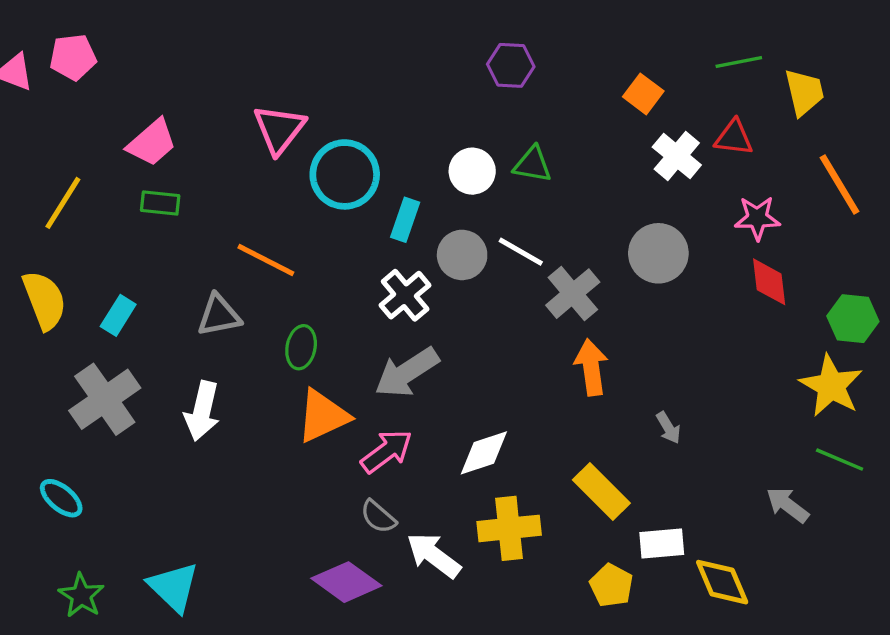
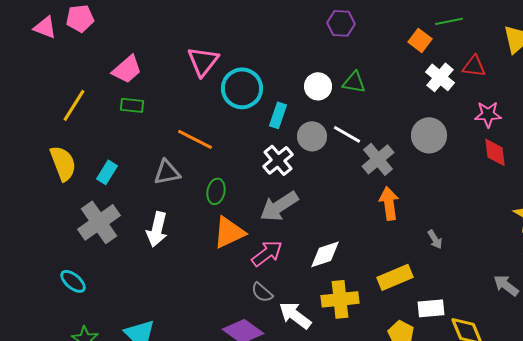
green line: (739, 62) -> (449, 21), moved
yellow rectangle: (601, 491) -> (395, 277), turned -68

